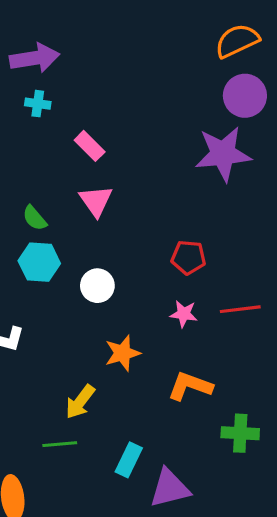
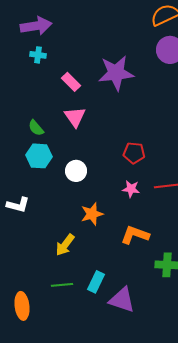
purple star: (223, 154) -> (116, 73), moved
green line: (60, 444) -> (62, 285), moved
purple triangle: (170, 488) -> (122, 300), turned 32

